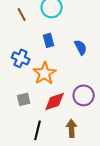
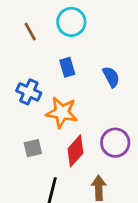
orange star: (45, 73) -> (62, 112), turned -30
red diamond: (55, 101) -> (75, 151), turned -30

